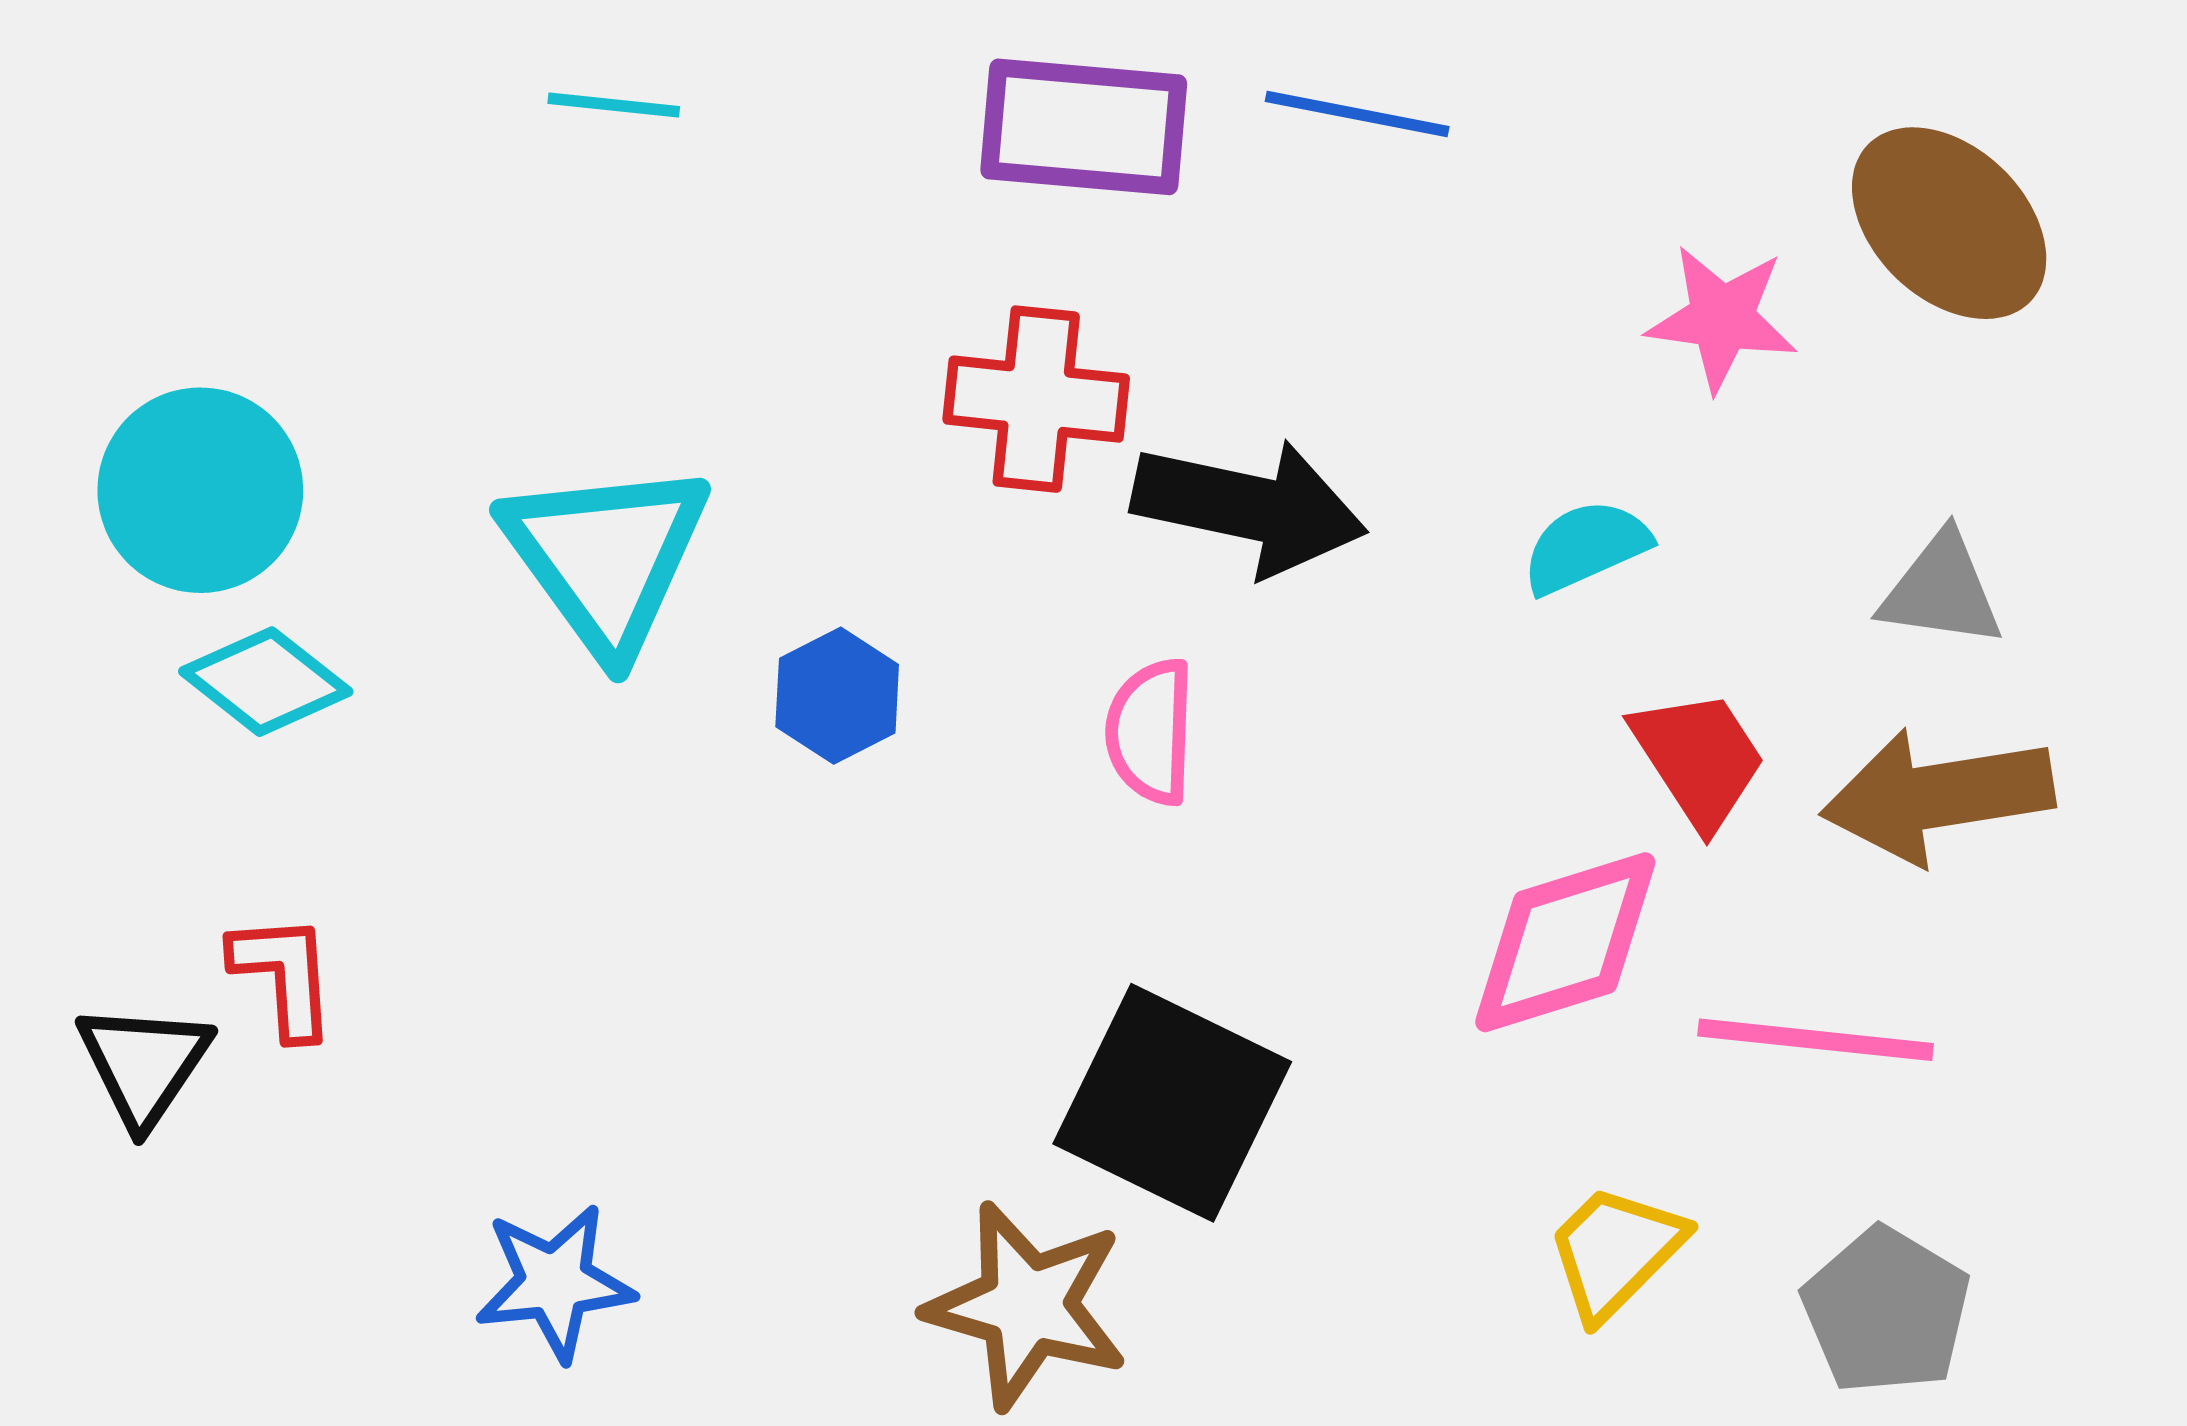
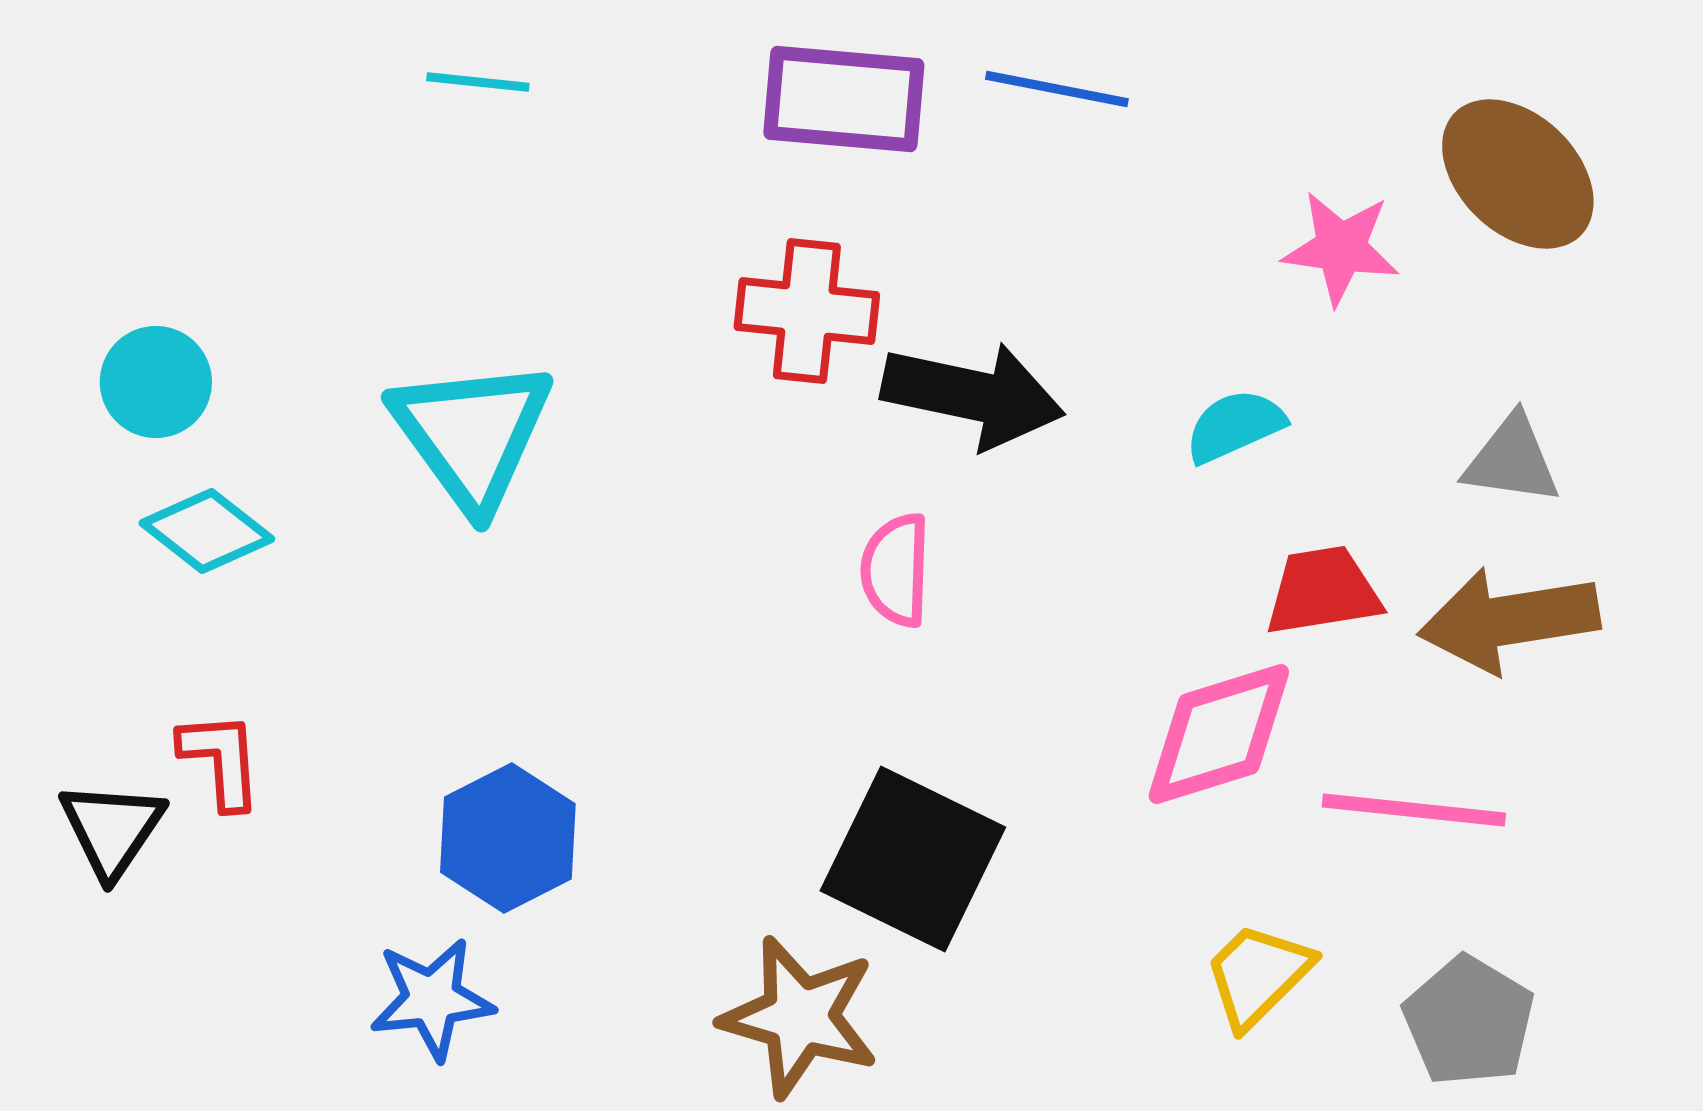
cyan circle: (200, 490) -> (156, 382), size x0.7
blue hexagon: (837, 696) -> (508, 838), moved, size x1.4
red trapezoid: (1699, 759) -> (1323, 591), turned -66

